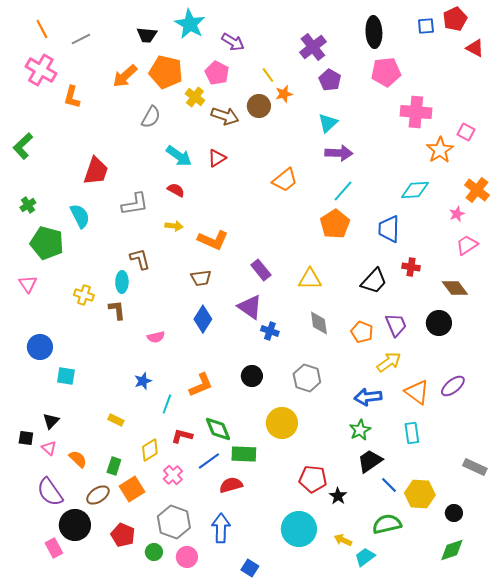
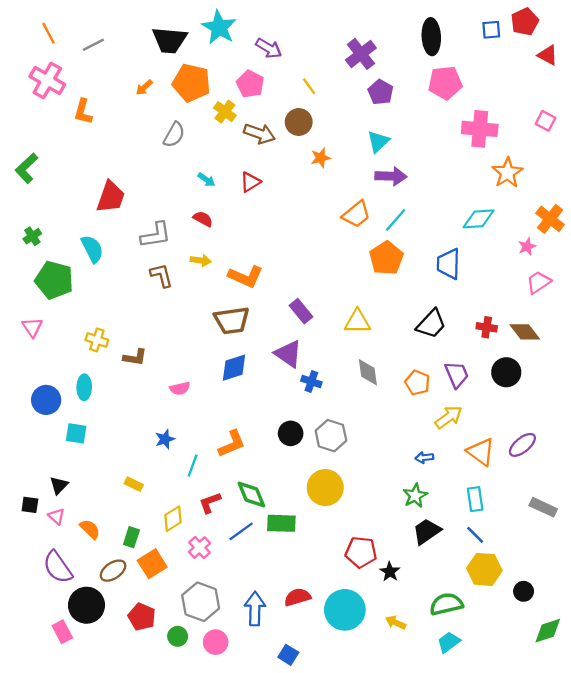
black trapezoid: (147, 35) -> (170, 40), size x1.5
orange arrow: (125, 76) -> (144, 87), size x0.6
orange star: (284, 94) -> (321, 158), moved
pink square: (466, 132) -> (545, 121), moved
cyan arrow: (179, 156) -> (206, 180), size x0.6
orange trapezoid: (285, 180) -> (356, 214), moved
brown L-shape: (140, 259) -> (161, 275), moved
red cross: (411, 267) -> (487, 327), moved
brown trapezoid: (201, 278) -> (232, 320), size x1.5
cyan ellipse: (122, 282) -> (84, 387), moved
brown L-shape: (117, 310) -> (135, 357), turned 105
blue diamond: (203, 319) -> (234, 368), turned 40
gray hexagon: (307, 378) -> (331, 436), moved
blue arrow: (368, 397) -> (424, 458), size x0.6
red L-shape: (182, 436) -> (210, 503), turned -35
gray rectangle: (475, 467) -> (543, 507), moved
red semicircle: (231, 485) -> (298, 597), moved
blue line: (389, 485) -> (475, 535), moved
green diamond: (452, 550) -> (548, 631), moved
cyan trapezoid: (365, 557) -> (449, 642), moved

